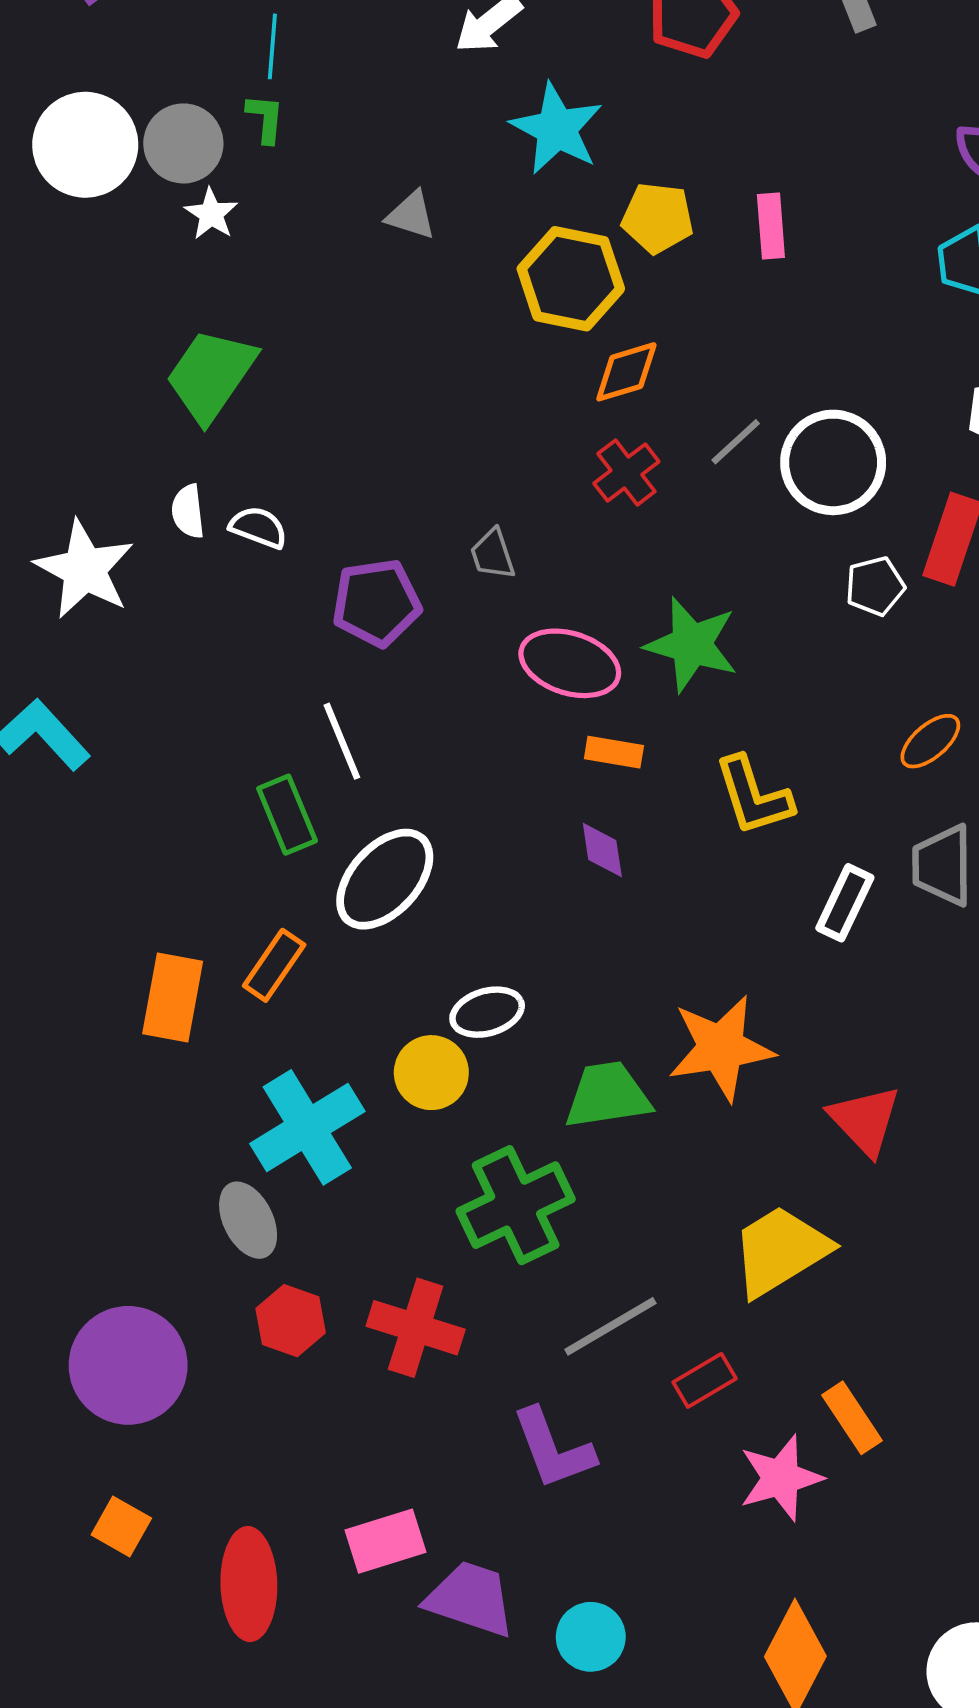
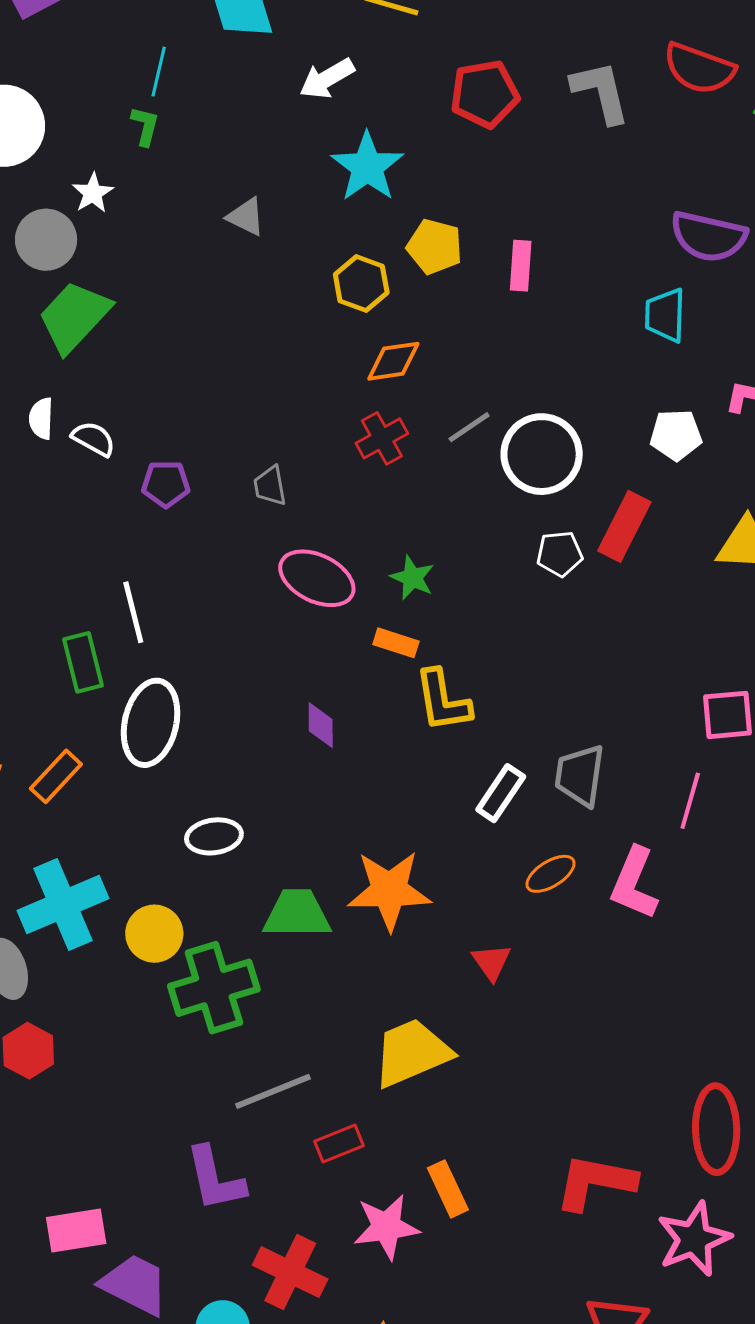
gray circle: (183, 143) -> (46, 240), moved
yellow hexagon: (571, 279) -> (361, 284), size x0.7
purple pentagon: (377, 603) -> (166, 484), moved, size x0.7
green star: (692, 645) -> (412, 578), size x0.6
orange ellipse: (930, 741) -> (551, 874), moved
orange rectangle: (614, 752) -> (396, 643), moved
white ellipse: (385, 879) -> (151, 723), turned -38
yellow circle: (431, 1073) -> (154, 934), moved
red triangle: (865, 1120) -> (491, 962), size x0.7
red cross: (416, 1328) -> (290, 1272), moved

